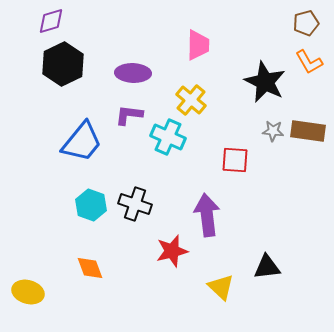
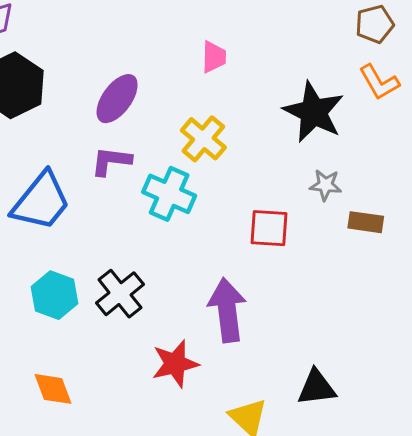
pink trapezoid: (198, 45) -> (214, 57), size x0.7
purple ellipse: (133, 73) -> (117, 99), turned -56
brown rectangle: (308, 131) -> (366, 222), moved, size x0.7
black cross: (135, 204) -> (120, 294), turned 32

